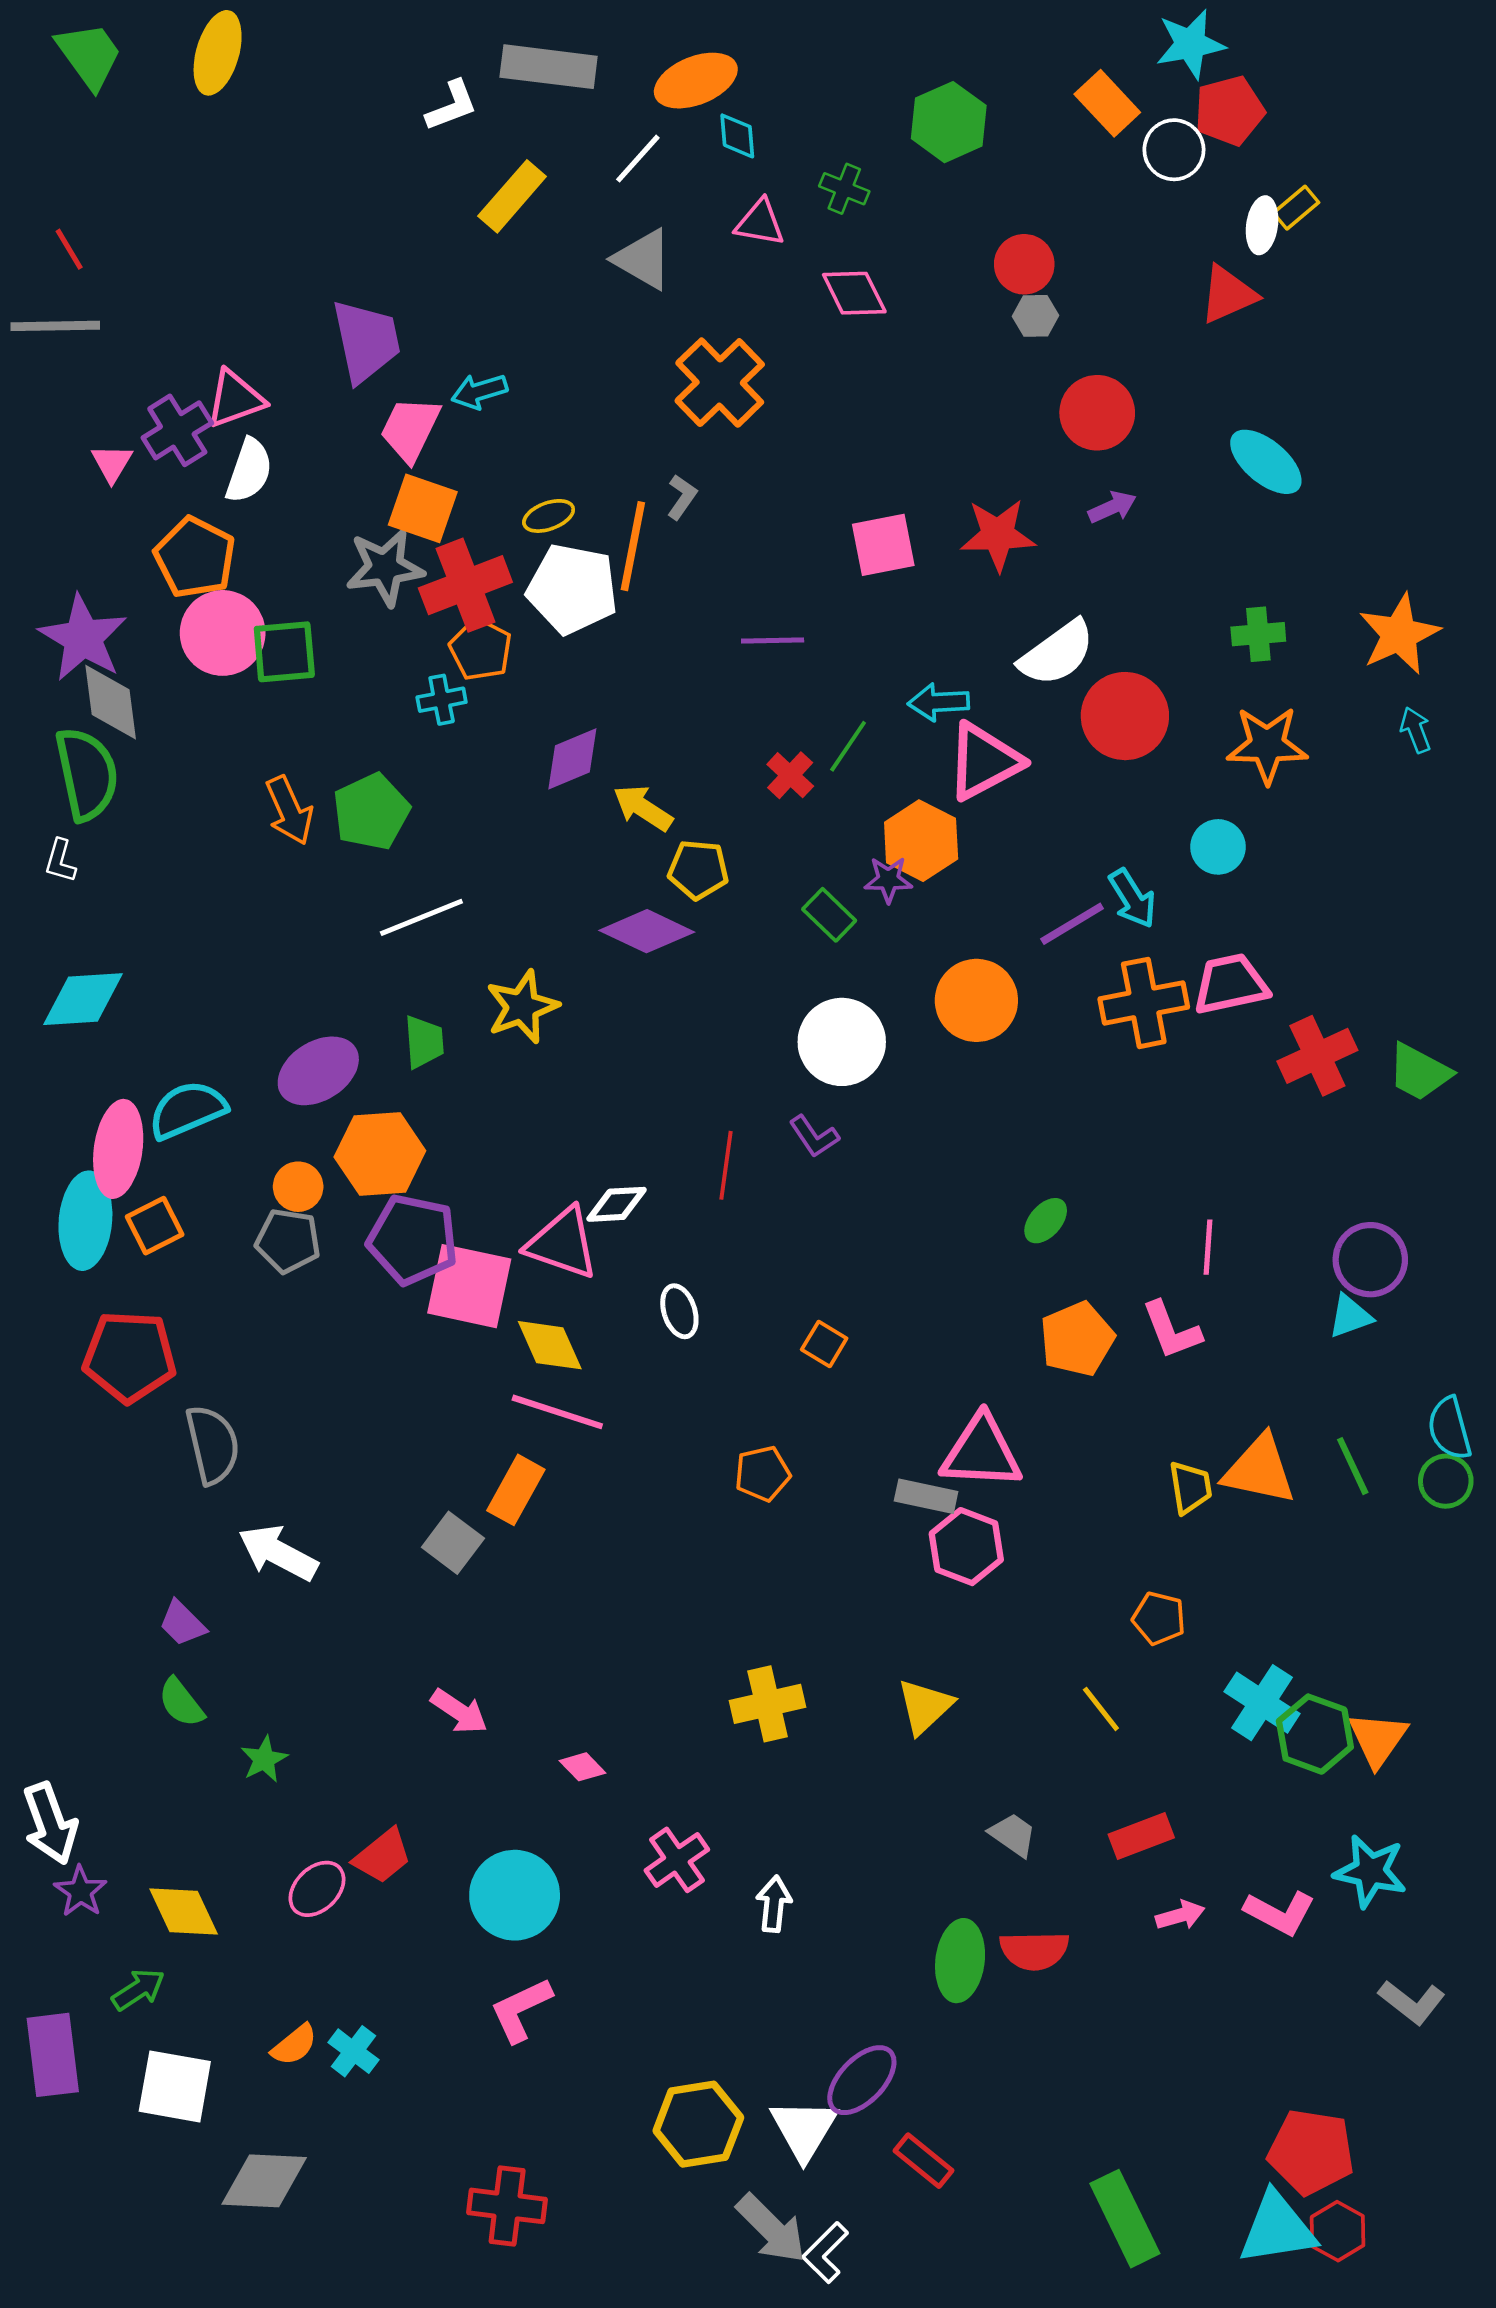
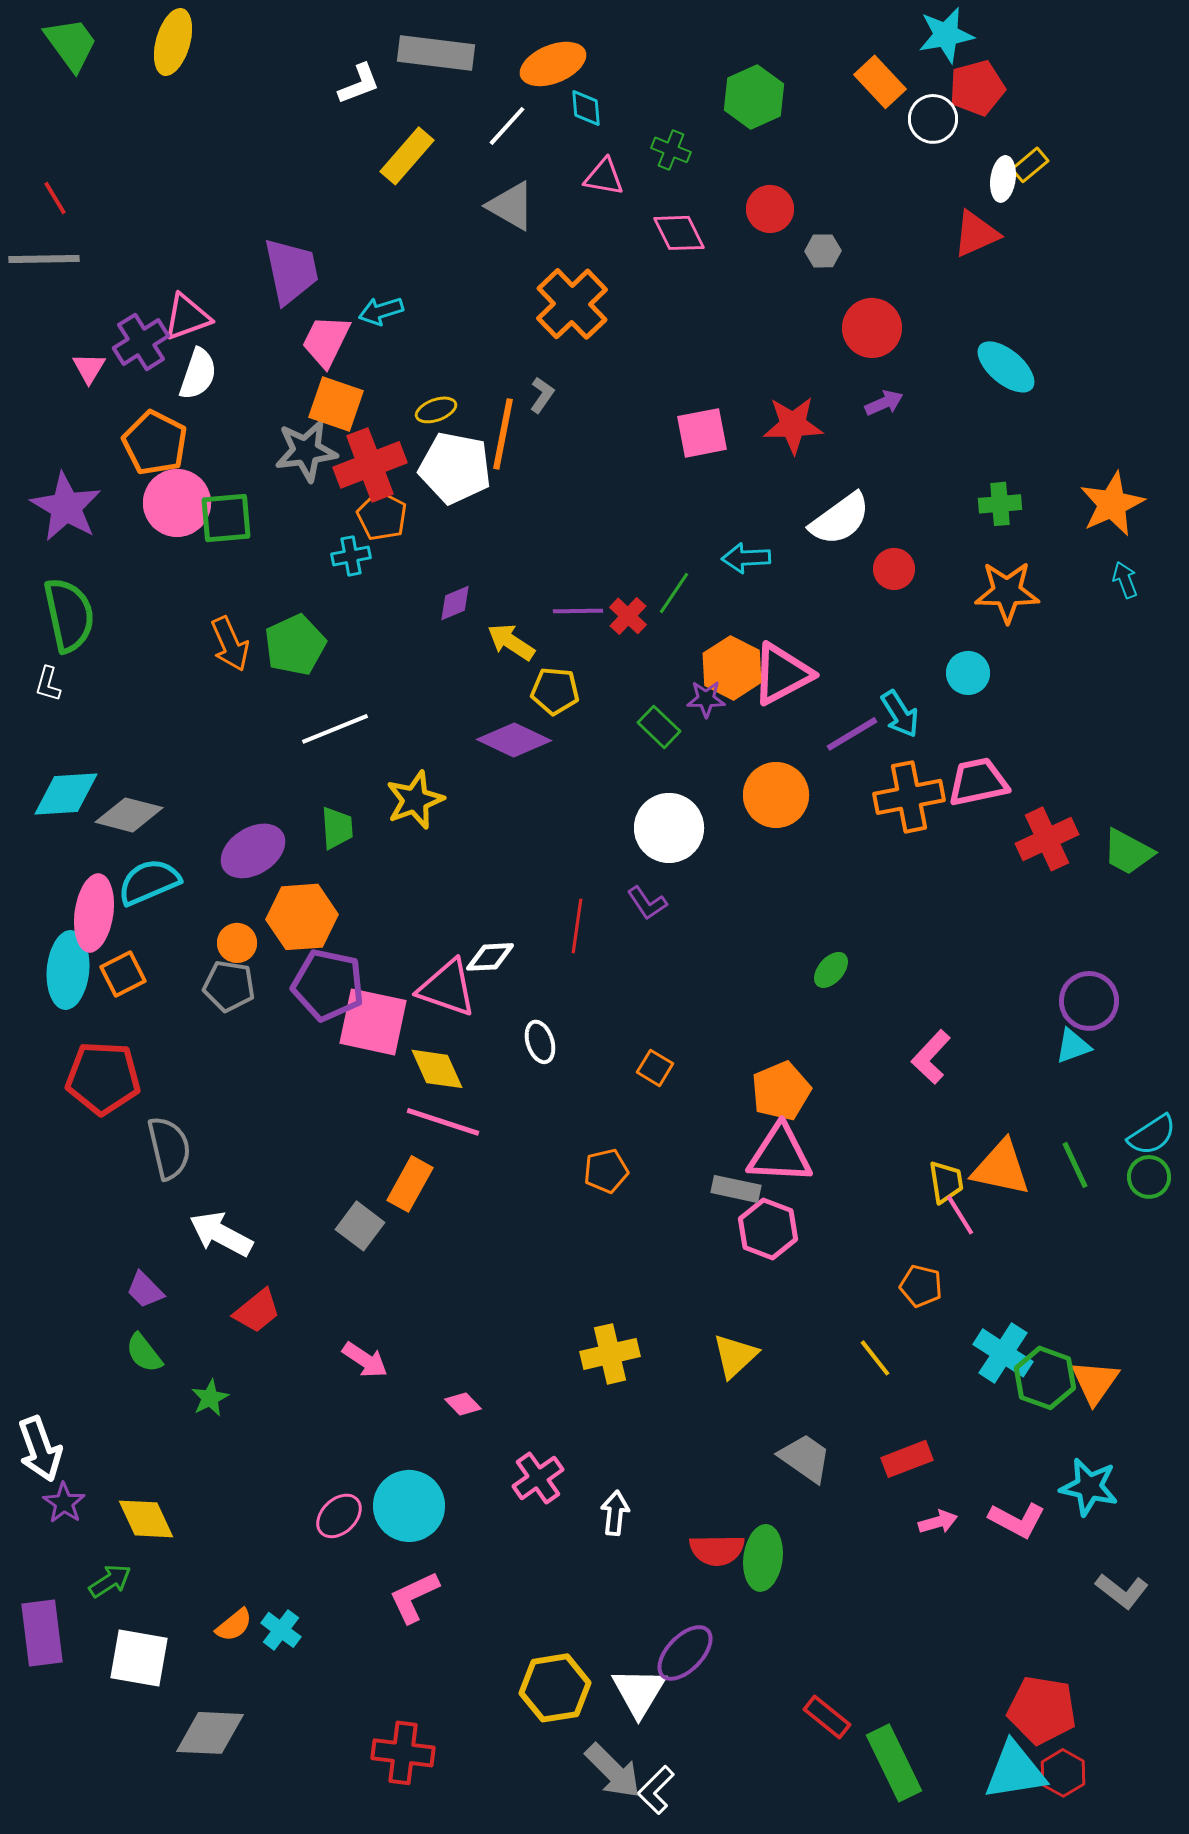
red circle: (1024, 264) -> (770, 209), moved
purple line: (773, 641) -> (578, 611), moved
gray diamond: (111, 702) -> (129, 815), moved, turned -68
red circle: (1125, 716) -> (894, 569), size x0.6
purple diamond: (572, 759) -> (455, 603), size x0.7
pink triangle: (984, 761) -> (782, 674), moved
pink line: (1208, 1247) -> (960, 1215), moved, turned -36
pink L-shape: (1171, 1330) -> (931, 1057), turned 64
orange pentagon: (1077, 1339) -> (781, 1091), moved
cyan semicircle: (1450, 1428) -> (1152, 1135), turned -108
gray trapezoid: (1013, 1835) -> (805, 1458), size x1.4
red trapezoid: (382, 1856) -> (257, 1311), moved
pink ellipse: (317, 1889) -> (339, 1516), moved
red semicircle: (1034, 1951) -> (717, 1550), moved
red rectangle: (924, 2161) -> (827, 1717), moved

